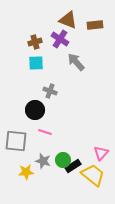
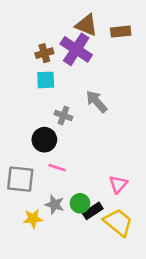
purple cross: (60, 39) -> (76, 49), size x1.4
gray arrow: (76, 62) -> (97, 102), moved
pink triangle: (101, 153) -> (118, 184), moved

